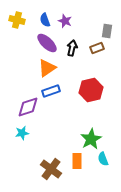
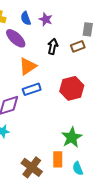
purple ellipse: (47, 43) -> (16, 38), moved
cyan semicircle: (103, 159) -> (78, 168), moved

